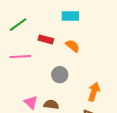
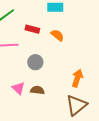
gray circle: (60, 75) -> (35, 62), moved

